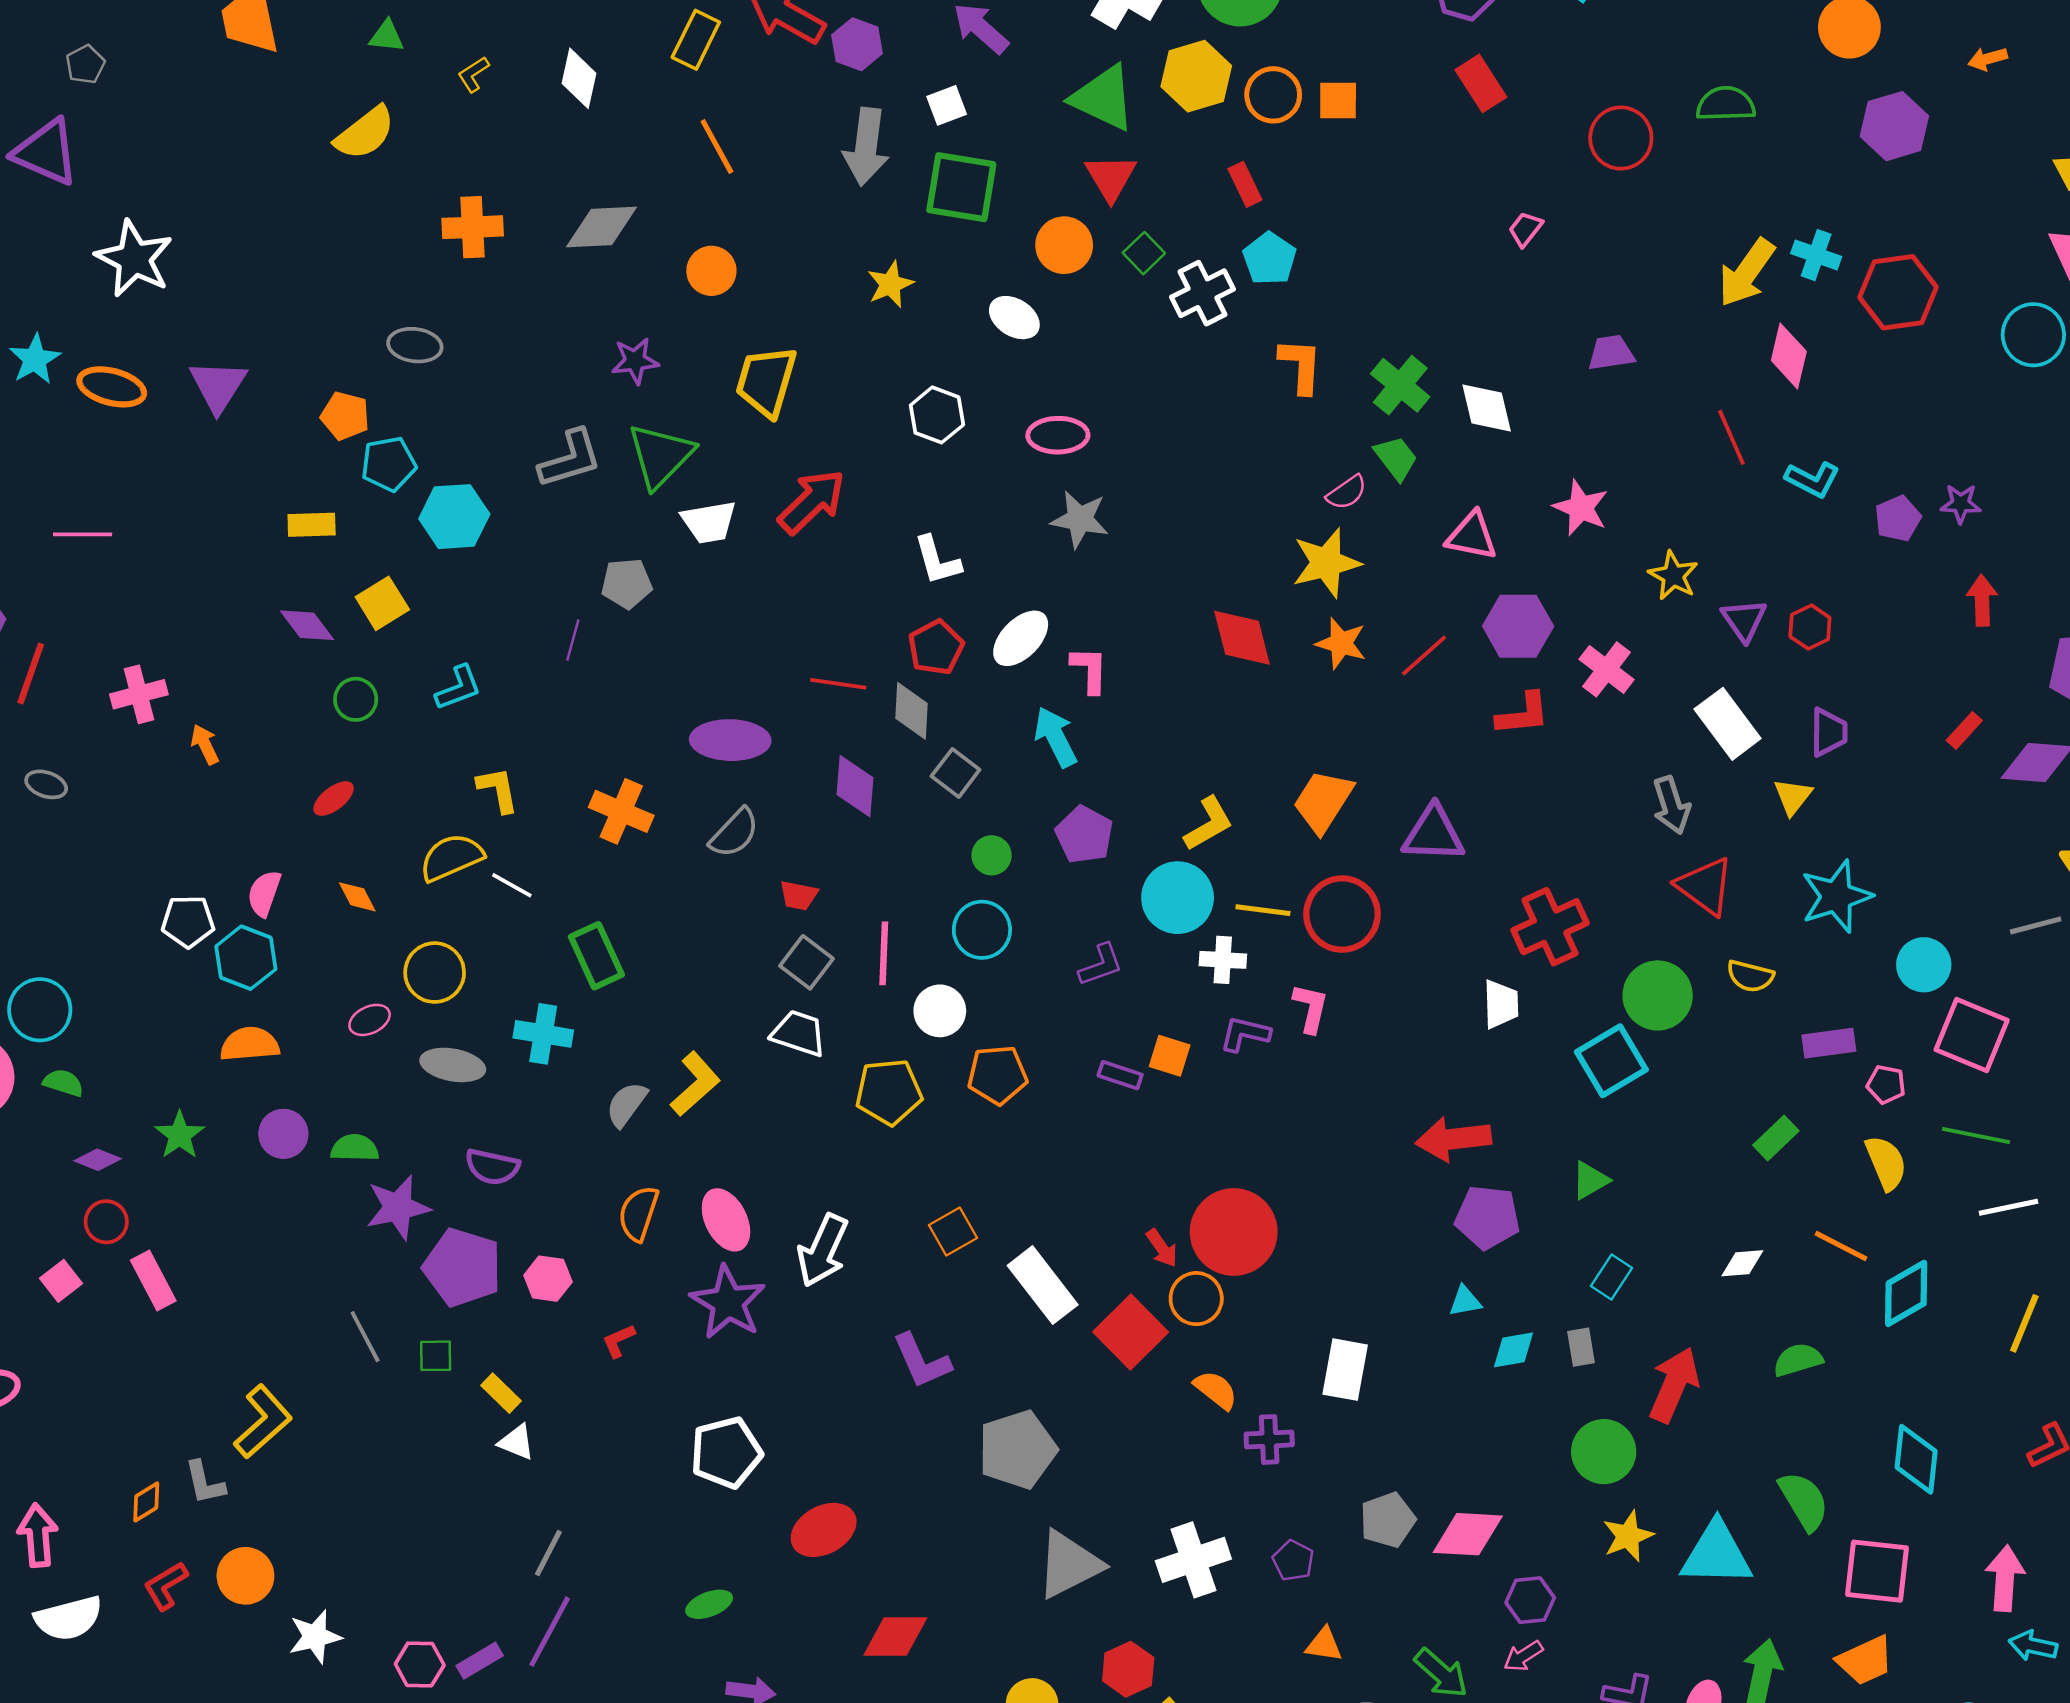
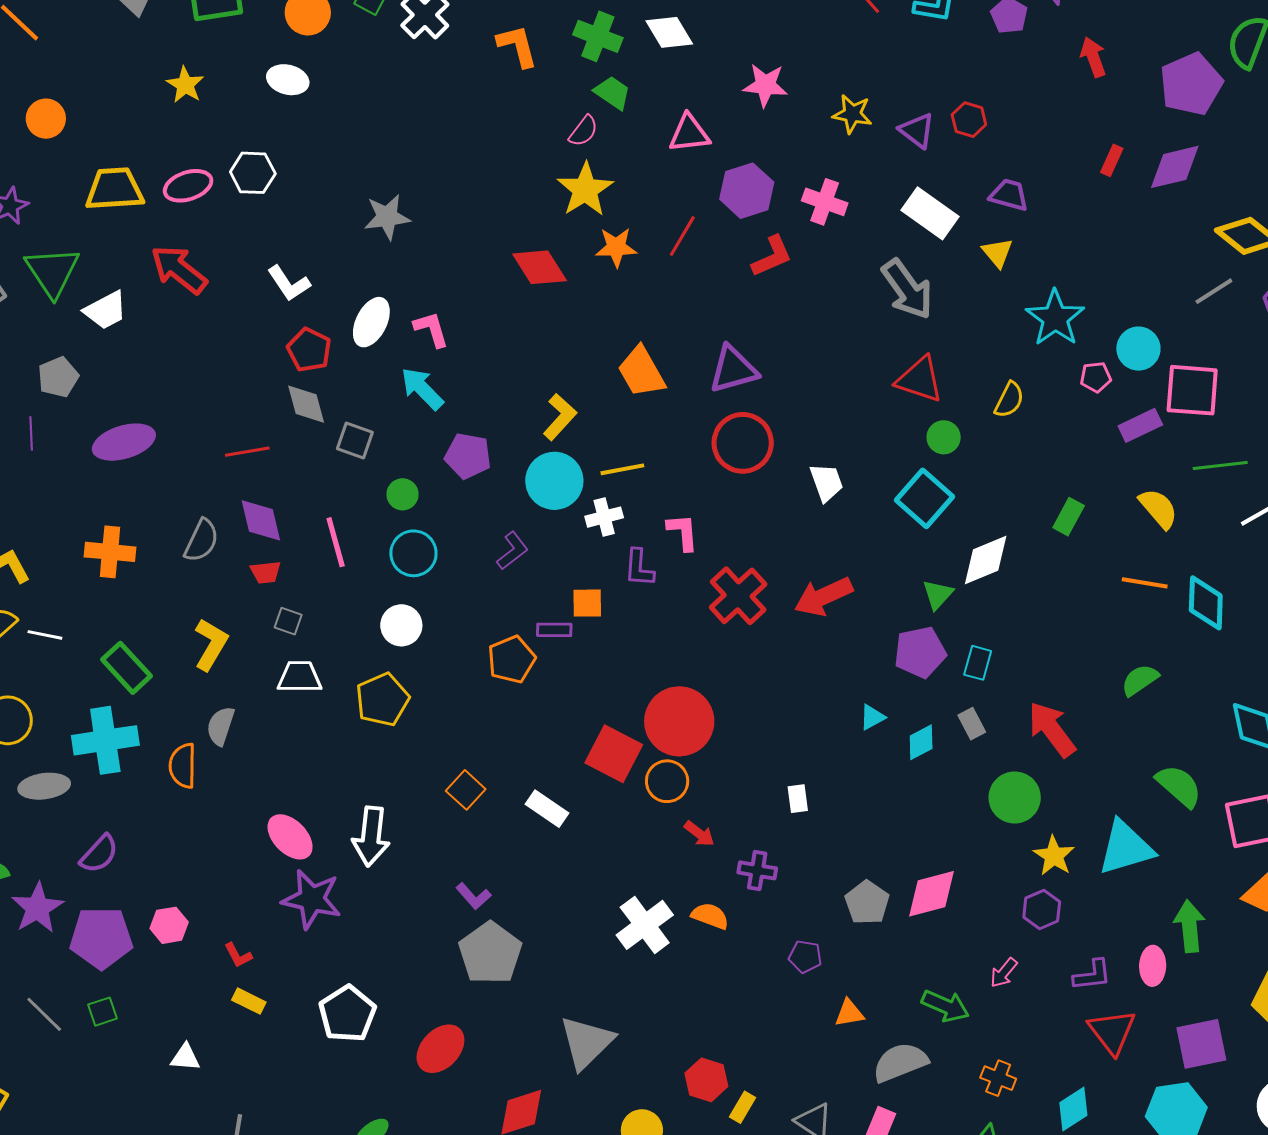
yellow trapezoid: (766, 381) -> (115, 189), turned 88
pink ellipse: (1058, 435) -> (188, 186), moved
red arrow: (812, 502) -> (179, 269), turned -80
red line: (838, 684) -> (247, 452), moved
purple trapezoid: (1829, 732) -> (1009, 195), turned -57
purple ellipse: (730, 740) -> (124, 442), moved
purple diamond: (855, 786) -> (261, 520), moved
orange trapezoid: (1323, 801) -> (641, 372), turned -44
gray arrow: (1671, 805) -> (907, 289), size x1.4
red triangle: (1705, 886) -> (920, 379), moved
red circle: (1342, 914) -> (743, 443), moved
red cross: (1550, 927) -> (738, 596), moved
pink line: (884, 953) -> (336, 542), moved
gray square: (807, 962) -> (288, 621), size x0.7
yellow semicircle: (1750, 976) -> (1009, 400), turned -60
green circle: (1658, 995) -> (944, 437), size x0.6
cyan cross: (543, 1034) -> (105, 740), size x1.4
purple L-shape: (1245, 1034) -> (639, 568), turned -81
purple rectangle: (1829, 1043) -> (1140, 425), moved
orange pentagon: (997, 1075) -> (512, 659), moved
yellow L-shape: (695, 1084) -> (211, 644), moved
pink pentagon: (1886, 1084) -> (1096, 377), moved
gray semicircle: (627, 1104) -> (221, 726), moved
purple semicircle: (492, 1167) -> (99, 854), turned -42
orange semicircle: (638, 1213) -> (183, 766), moved
purple pentagon: (1487, 1217) -> (920, 652), moved
red arrow: (1162, 1248) -> (699, 834), moved
white diamond: (1742, 1263) -> (986, 560), moved, size x1.6
white rectangle: (1043, 1285) -> (547, 809), size x0.7
cyan diamond: (1906, 1293) -> (1206, 603), turned -40
red square: (1131, 1332) -> (614, 754), moved
red L-shape: (619, 1341) -> (238, 955), turned -76
purple L-shape: (922, 1361) -> (473, 896), size x0.7
white rectangle: (1345, 1370) -> (798, 799), size x0.6
red arrow: (1674, 1385) -> (1052, 729), turned -42
orange semicircle: (1216, 1390) -> (710, 916), moved
yellow rectangle: (501, 1393) -> (249, 1001), moved
purple cross: (1269, 1439) -> (757, 870), turned 30
gray pentagon: (1017, 1449) -> (490, 953), moved
white cross: (1193, 1560) -> (645, 925), moved
gray triangle: (1069, 1564) -> (586, 1042), moved
purple hexagon: (1530, 1600) -> (1042, 910), moved

